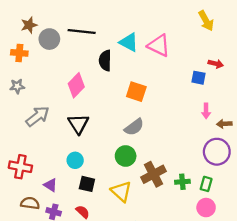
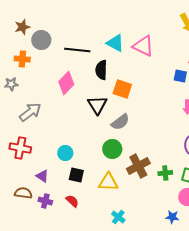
black line: (82, 32) -> (77, 50), moved
orange cross: (19, 53) -> (22, 59), moved
black semicircle: (105, 60) -> (101, 70), moved
black triangle: (78, 124) -> (97, 105), moved
red cross: (20, 167) -> (20, 148), moved
yellow triangle: (121, 191) -> (108, 182), turned -40

